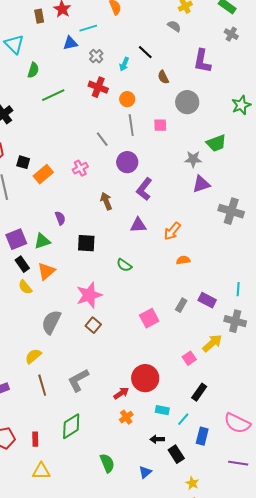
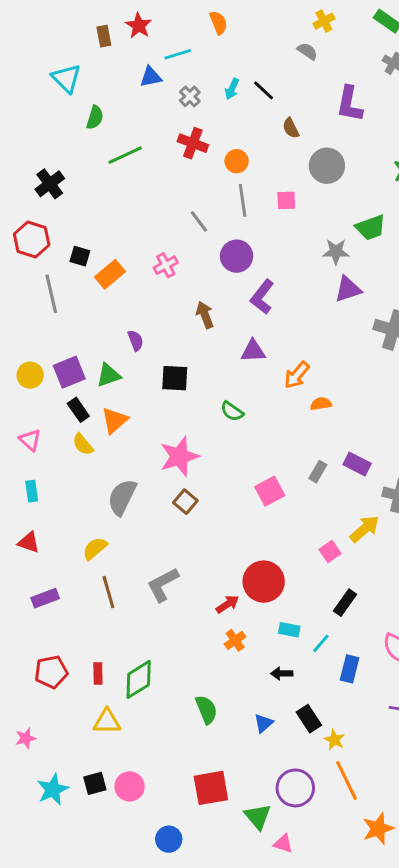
cyan arrow: (124, 64) -> (232, 89), moved
orange arrow: (172, 231) -> (297, 375), moved
green diamond: (71, 426) -> (139, 679), moved
black rectangle: (176, 454) -> (309, 719), moved

